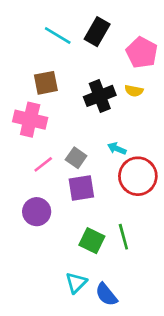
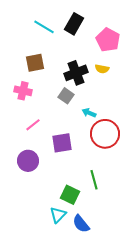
pink cross: (30, 120) -> (23, 91), size x0.7
gray square: (76, 158) -> (66, 96), moved
green square: (92, 241) -> (70, 195), moved

